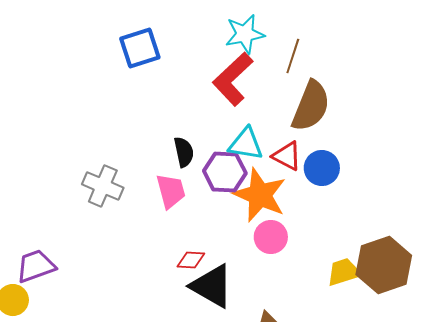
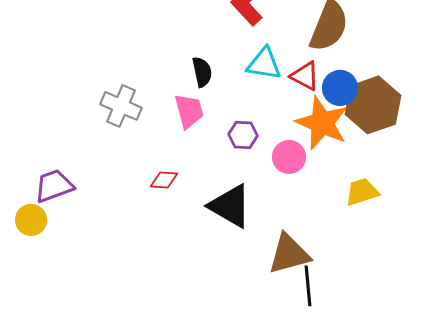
purple hexagon: (225, 172) -> (243, 135), moved, size x0.7
orange star: (260, 195) -> (322, 123), moved
red diamond: (191, 260) -> (164, 180), moved
brown hexagon: (384, 265) -> (373, 105), moved

